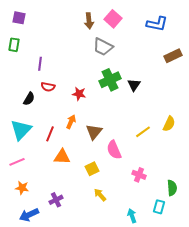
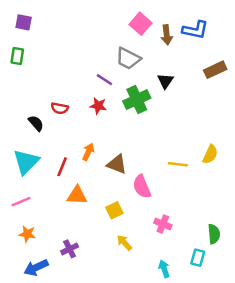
brown arrow: (89, 21) -> (167, 35), moved
purple line: (40, 64) -> (104, 80), moved, turned -64
black triangle: (134, 85) -> (165, 81), moved
red star: (79, 94) -> (98, 106), moved
black semicircle: (29, 99) -> (36, 123), turned -72
brown triangle: (94, 132) -> (117, 164), turned -48
yellow line: (143, 132) -> (178, 164), turned 42
pink cross: (139, 175) -> (163, 224), moved

